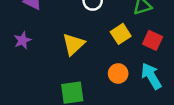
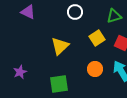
purple star: (23, 40) -> (20, 72), moved

